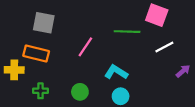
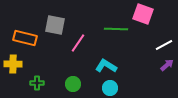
gray square: (44, 23) -> (55, 25), moved
white line: (164, 47) -> (164, 45), moved
orange rectangle: (36, 54) -> (25, 38), moved

